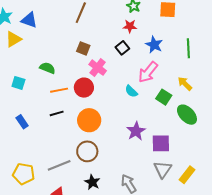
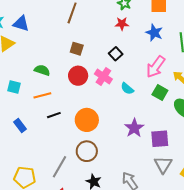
blue star: (154, 45) -> (154, 33), moved
black square: (122, 48) -> (116, 54), moved
pink cross: (98, 68) -> (103, 76), moved
pink arrow: (148, 72) -> (156, 67), moved
red circle: (84, 88) -> (78, 76), moved
orange line: (59, 90) -> (42, 95), moved
gray line: (59, 165) -> (60, 167), turned -35

